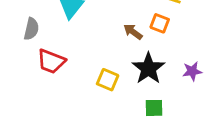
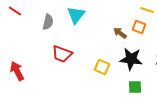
gray semicircle: (31, 29) -> (48, 22), moved
black star: (148, 68) -> (131, 59), turned -30

